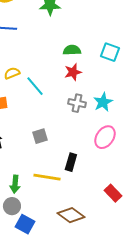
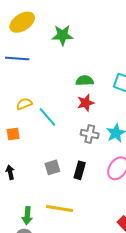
black rectangle: (71, 162) -> (80, 170), moved

